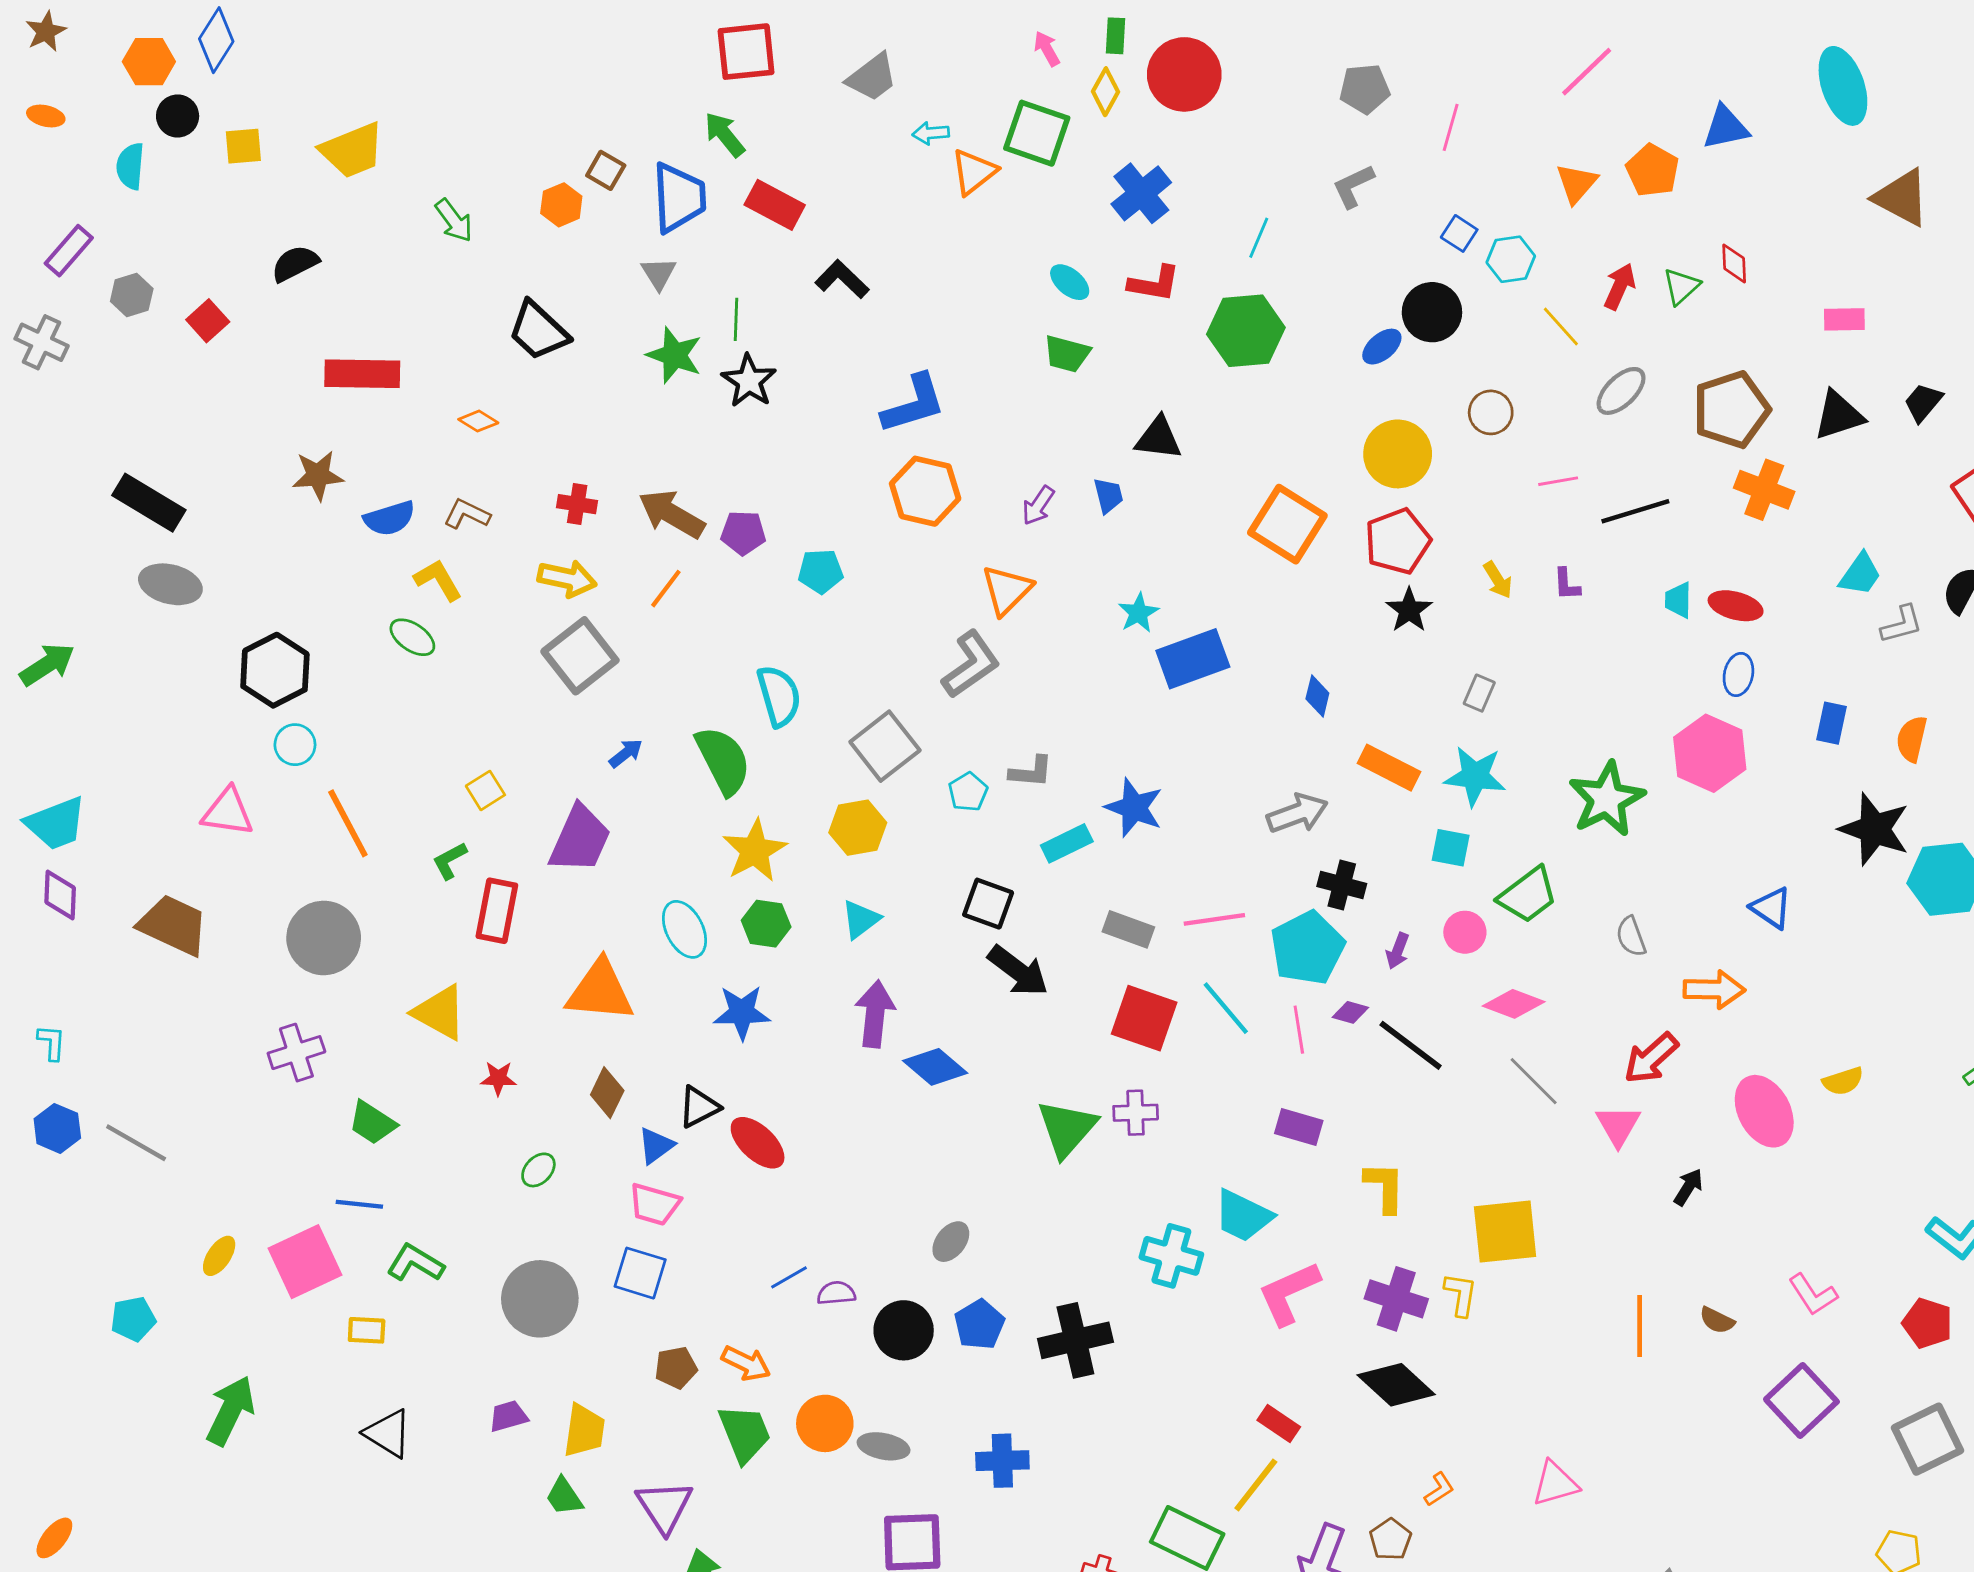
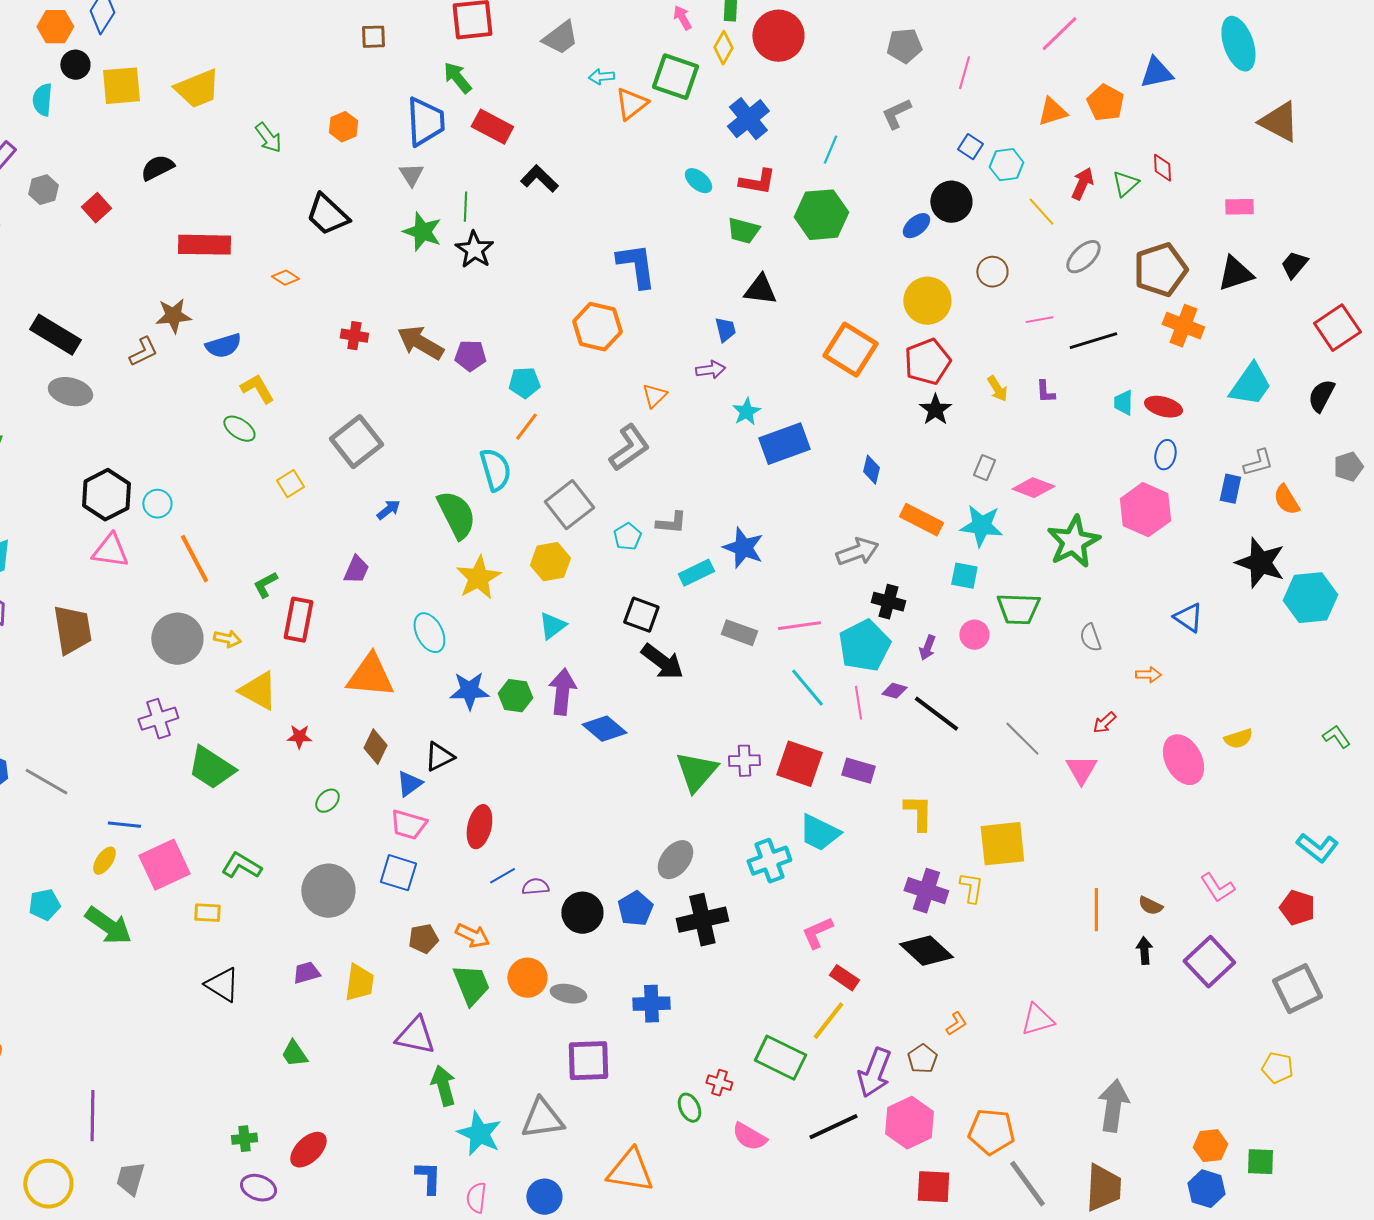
yellow square: (243, 146) -> (121, 86), size x1.5
brown square: (606, 170) -> (373, 37), moved, turned -32
orange triangle: (1577, 183) -> (1052, 112), turned 32
green trapezoid: (1067, 354) -> (743, 231), moved
blue L-shape: (914, 404) -> (636, 266), moved, turned -81
purple arrow: (1038, 505) -> (710, 370), moved, turned -132
brown L-shape: (467, 514) -> (143, 352), moved, turned 128
cyan trapezoid: (1860, 574) -> (1250, 385), size x1.4
yellow arrow: (567, 579) -> (227, 639), moved, size x0.7
orange line: (666, 589) -> (526, 427), moved
orange triangle: (1007, 590) -> (654, 396), size x0.7
gray L-shape: (1902, 624) -> (1258, 463), moved
black hexagon: (275, 670) -> (106, 495), moved
orange semicircle: (1912, 739) -> (1286, 500), turned -44
yellow square: (485, 790) -> (290, 484), moved
purple trapezoid: (580, 839) -> (356, 570), size x0.6
green trapezoid: (1528, 895) -> (1018, 609), turned 39
green hexagon: (766, 924) -> (515, 696), moved
brown trapezoid: (173, 925) -> (72, 630), turned 56
orange arrow: (1714, 990) -> (1148, 675), size x0.6
pink diamond: (1514, 1004) -> (1033, 488), moved
red square: (1144, 1018) -> (799, 764), moved
red arrow: (1651, 1058) -> (1104, 723), size x0.6
green trapezoid: (372, 1123) -> (211, 768), size x1.4
red ellipse: (758, 1143) -> (479, 827), moved, turned 60
black arrow: (1688, 1187) -> (1144, 951), moved, turned -36
blue line: (359, 1204) -> (124, 825), moved
gray ellipse: (951, 1242) -> (675, 860), moved, size x1.4
cyan cross: (1171, 1256) -> (769, 861), turned -36
pink L-shape: (1289, 1293) -> (817, 933), moved, size x0.7
green arrow: (231, 1411) -> (108, 926), moved, turned 99
green trapezoid: (564, 1496) -> (294, 1054), moved
purple triangle: (664, 1506) -> (415, 1036), turned -45

